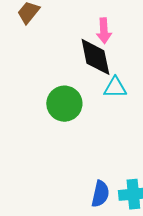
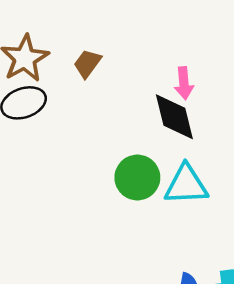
cyan triangle: (115, 88) -> (186, 185), moved, size x1.5

